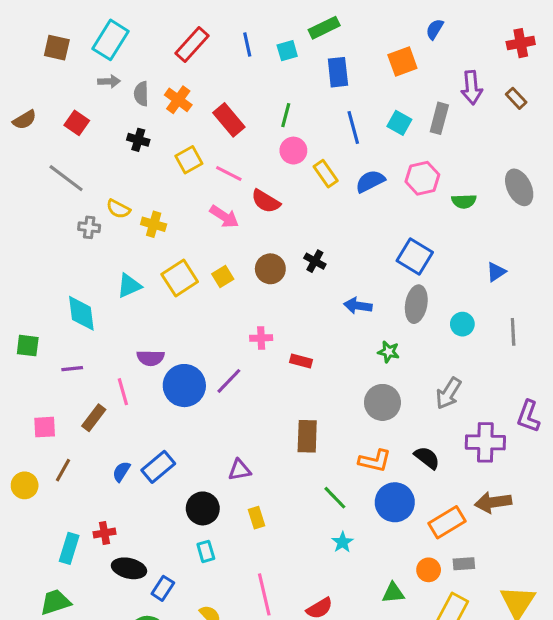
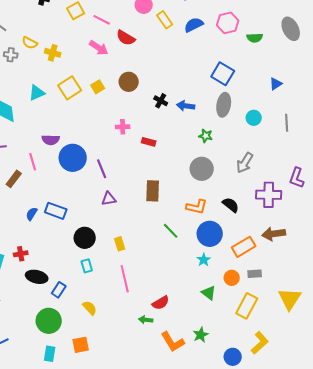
black cross: (315, 261) -> (161, 101), moved
purple line: (229, 381) -> (102, 169), moved, turned -66
blue rectangle: (158, 467) -> (56, 211), turned 60
purple triangle: (240, 470) -> (109, 199), moved
cyan star: (343, 542) -> (204, 260), moved
green triangle: (393, 593) -> (209, 293), turned 42
pink line: (264, 594) -> (125, 279), moved

